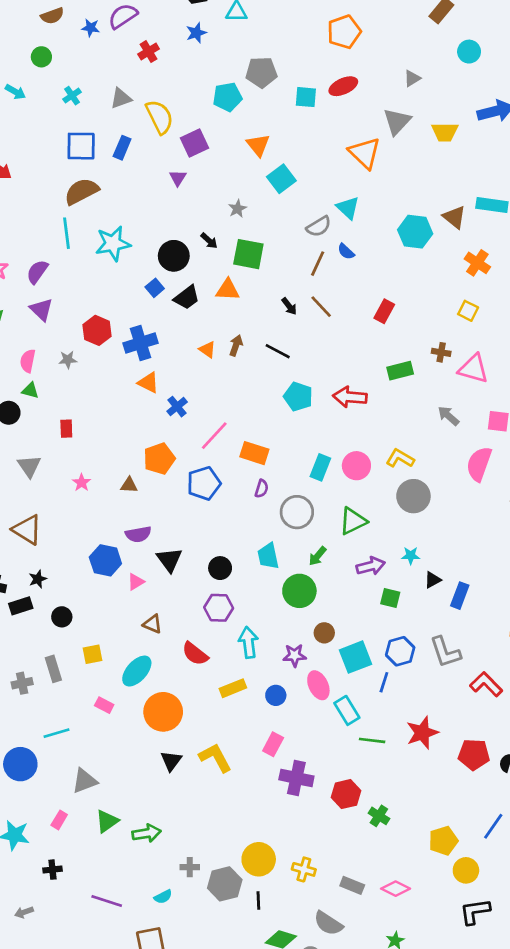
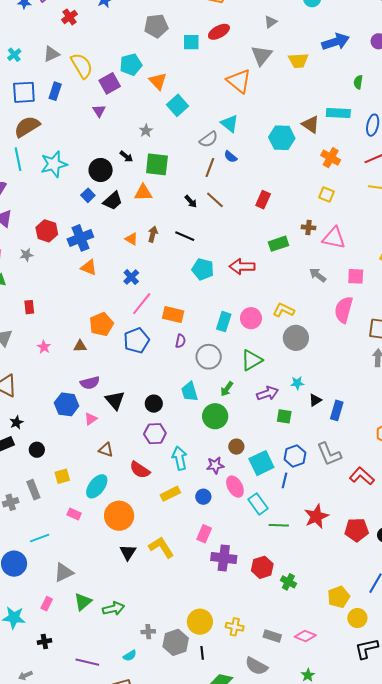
cyan pentagon: (227, 97) -> (131, 65), moved
blue cross: (177, 407) -> (131, 277), moved

